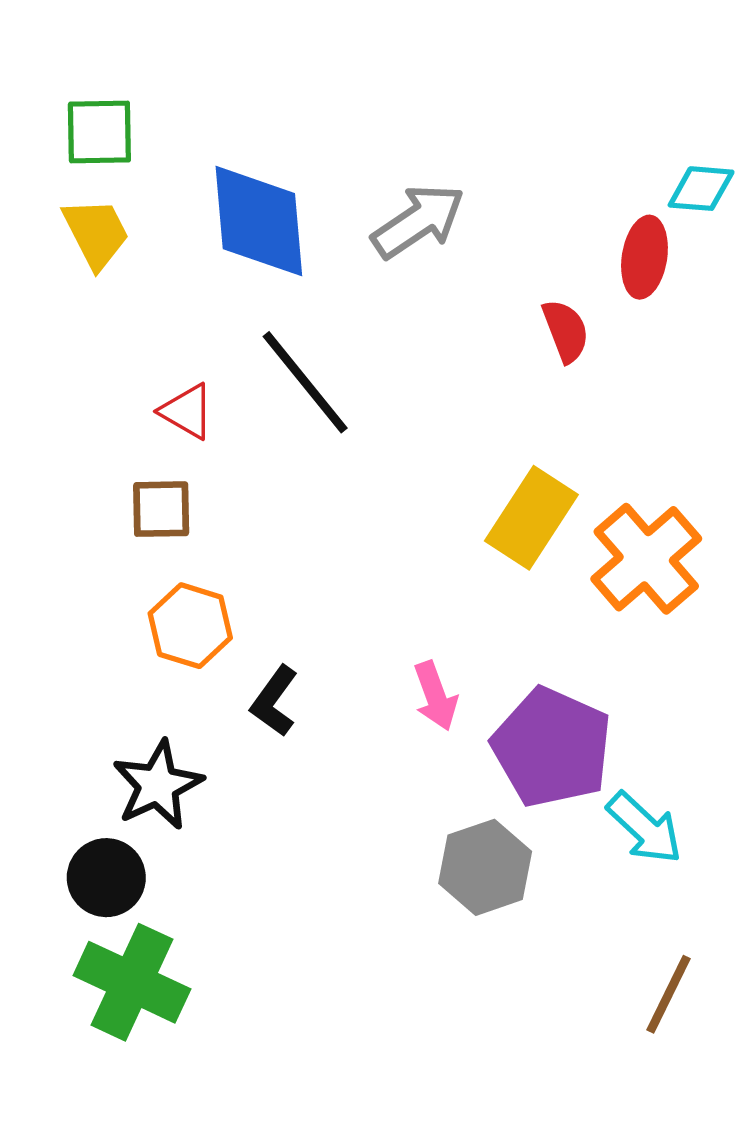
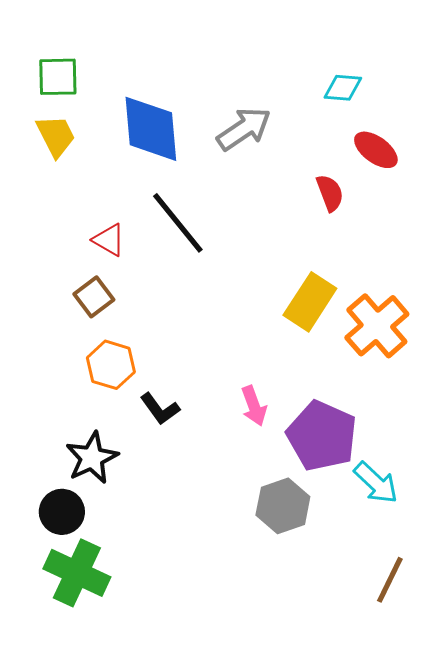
cyan diamond: (701, 189) -> (343, 88), moved
red ellipse: (644, 257) -> (376, 150), turned -63
brown square: (161, 509) -> (94, 297), turned -36
black L-shape: (274, 701) -> (160, 409), turned -72

